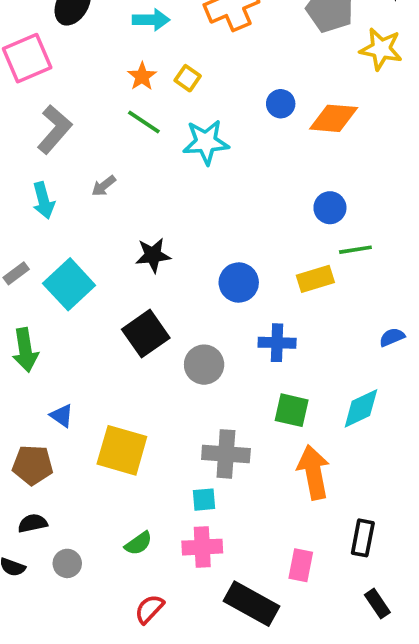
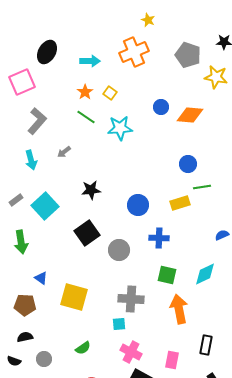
pink cross: (202, 547) -> (131, 352), moved, turned 30

